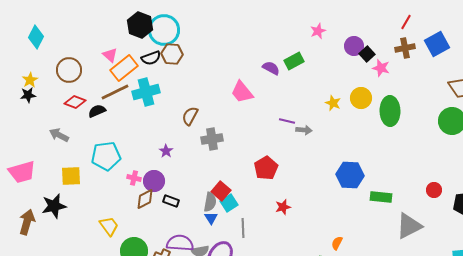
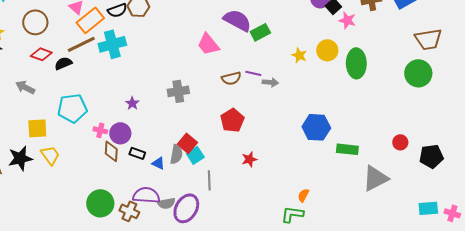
green rectangle: (294, 61) -> (260, 32), moved
purple semicircle: (271, 68) -> (237, 20), size x1.6
brown semicircle: (190, 116) -> (231, 78), moved, turned -132
brown diamond: (145, 199) -> (111, 151), turned -60
blue triangle: (211, 218) -> (158, 163), moved, turned -32
yellow trapezoid: (109, 226) -> (50, 155), moved

